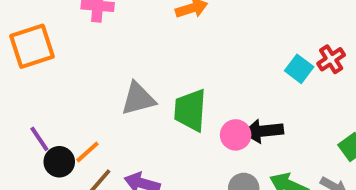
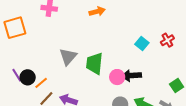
cyan square: (299, 69) -> (142, 43), moved
gray triangle: (138, 99) -> (68, 57), turned -36
black circle: (59, 162) -> (28, 77), moved

